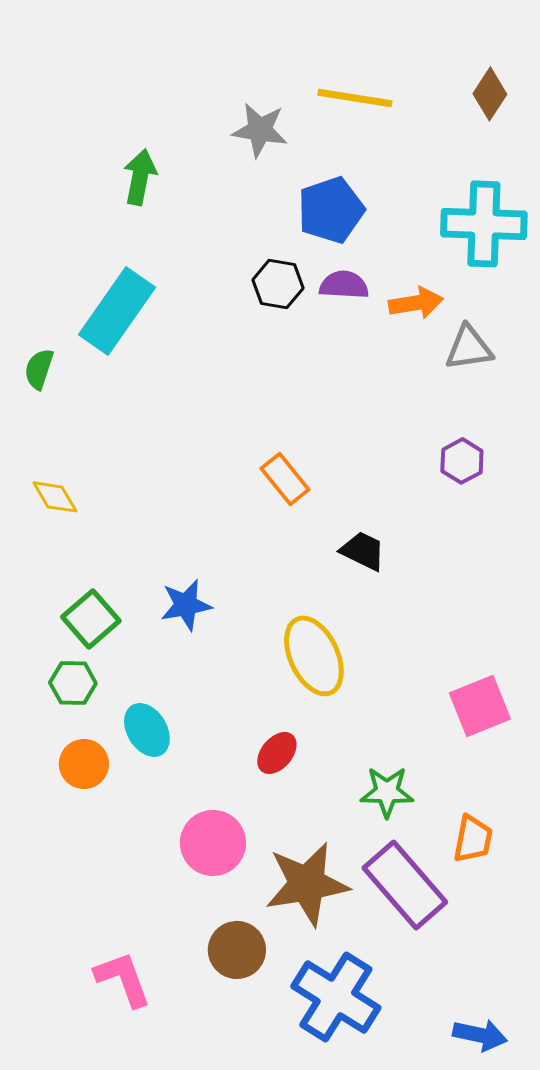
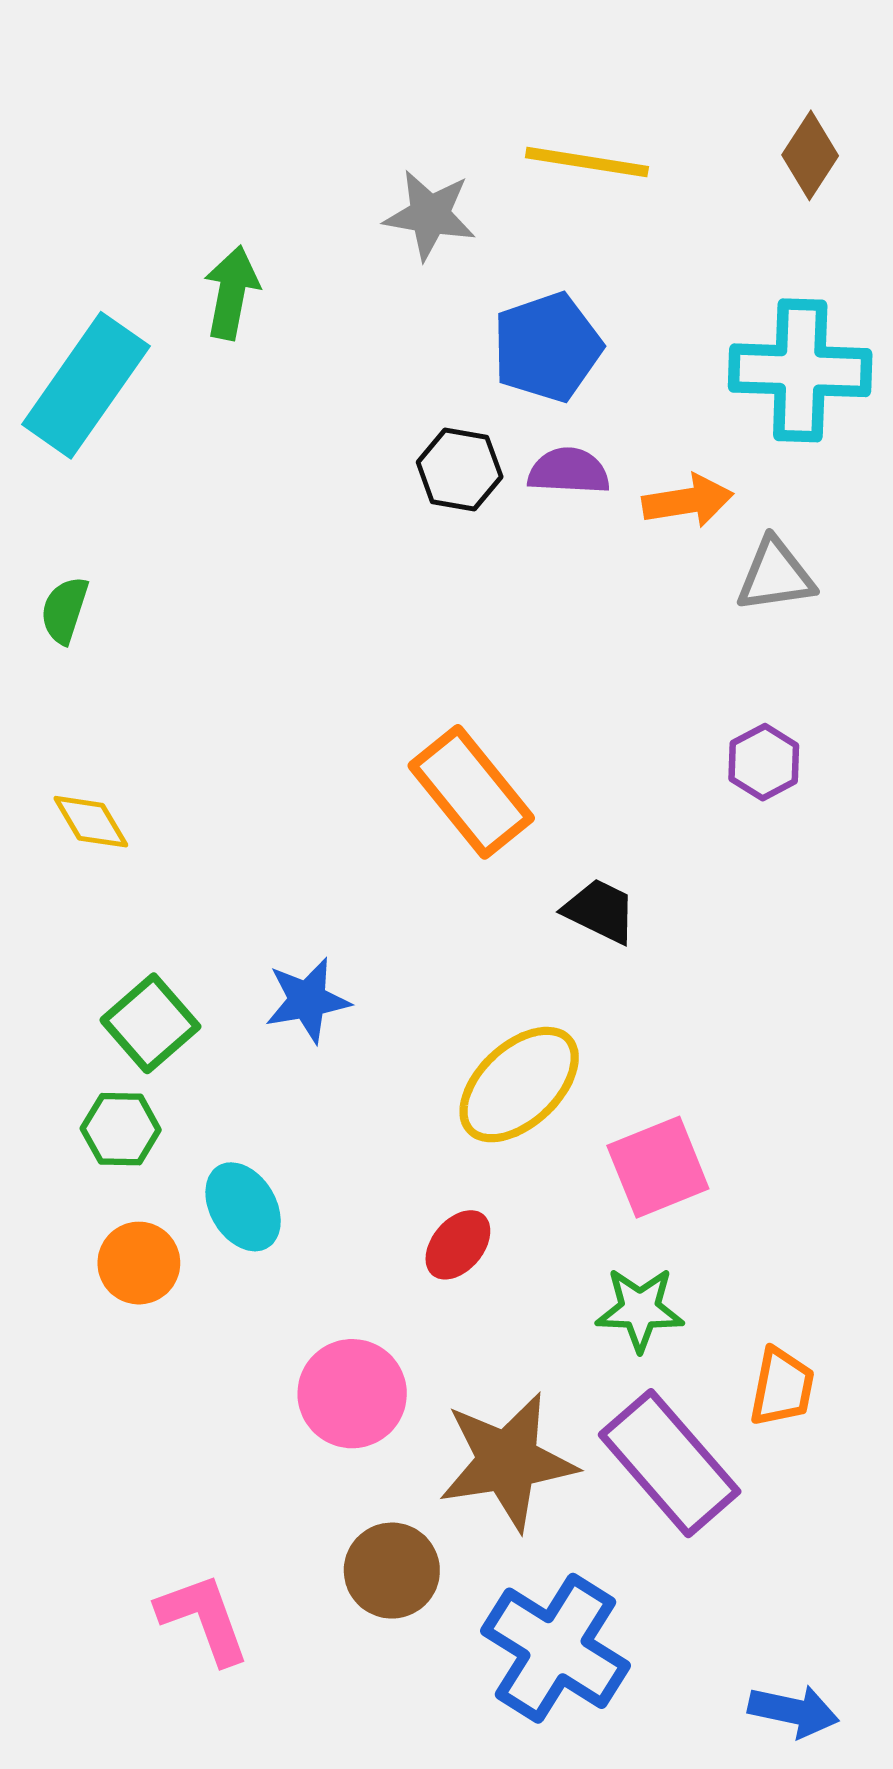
cyan rectangle: (117, 311) -> (86, 385), moved
orange rectangle: (285, 479) -> (471, 792), size x1.5
yellow ellipse: (314, 656) -> (519, 1085), turned 72
pink square: (480, 706) -> (658, 1167), moved

